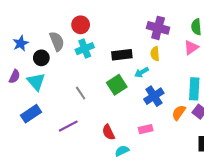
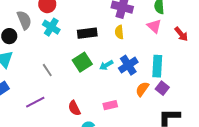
pink triangle: (191, 48) -> (154, 26), turned -42
cyan cross: (85, 49) -> (51, 27), turned -36
cyan arrow: (142, 72) -> (106, 65), moved
blue cross: (154, 96) -> (128, 65), moved

